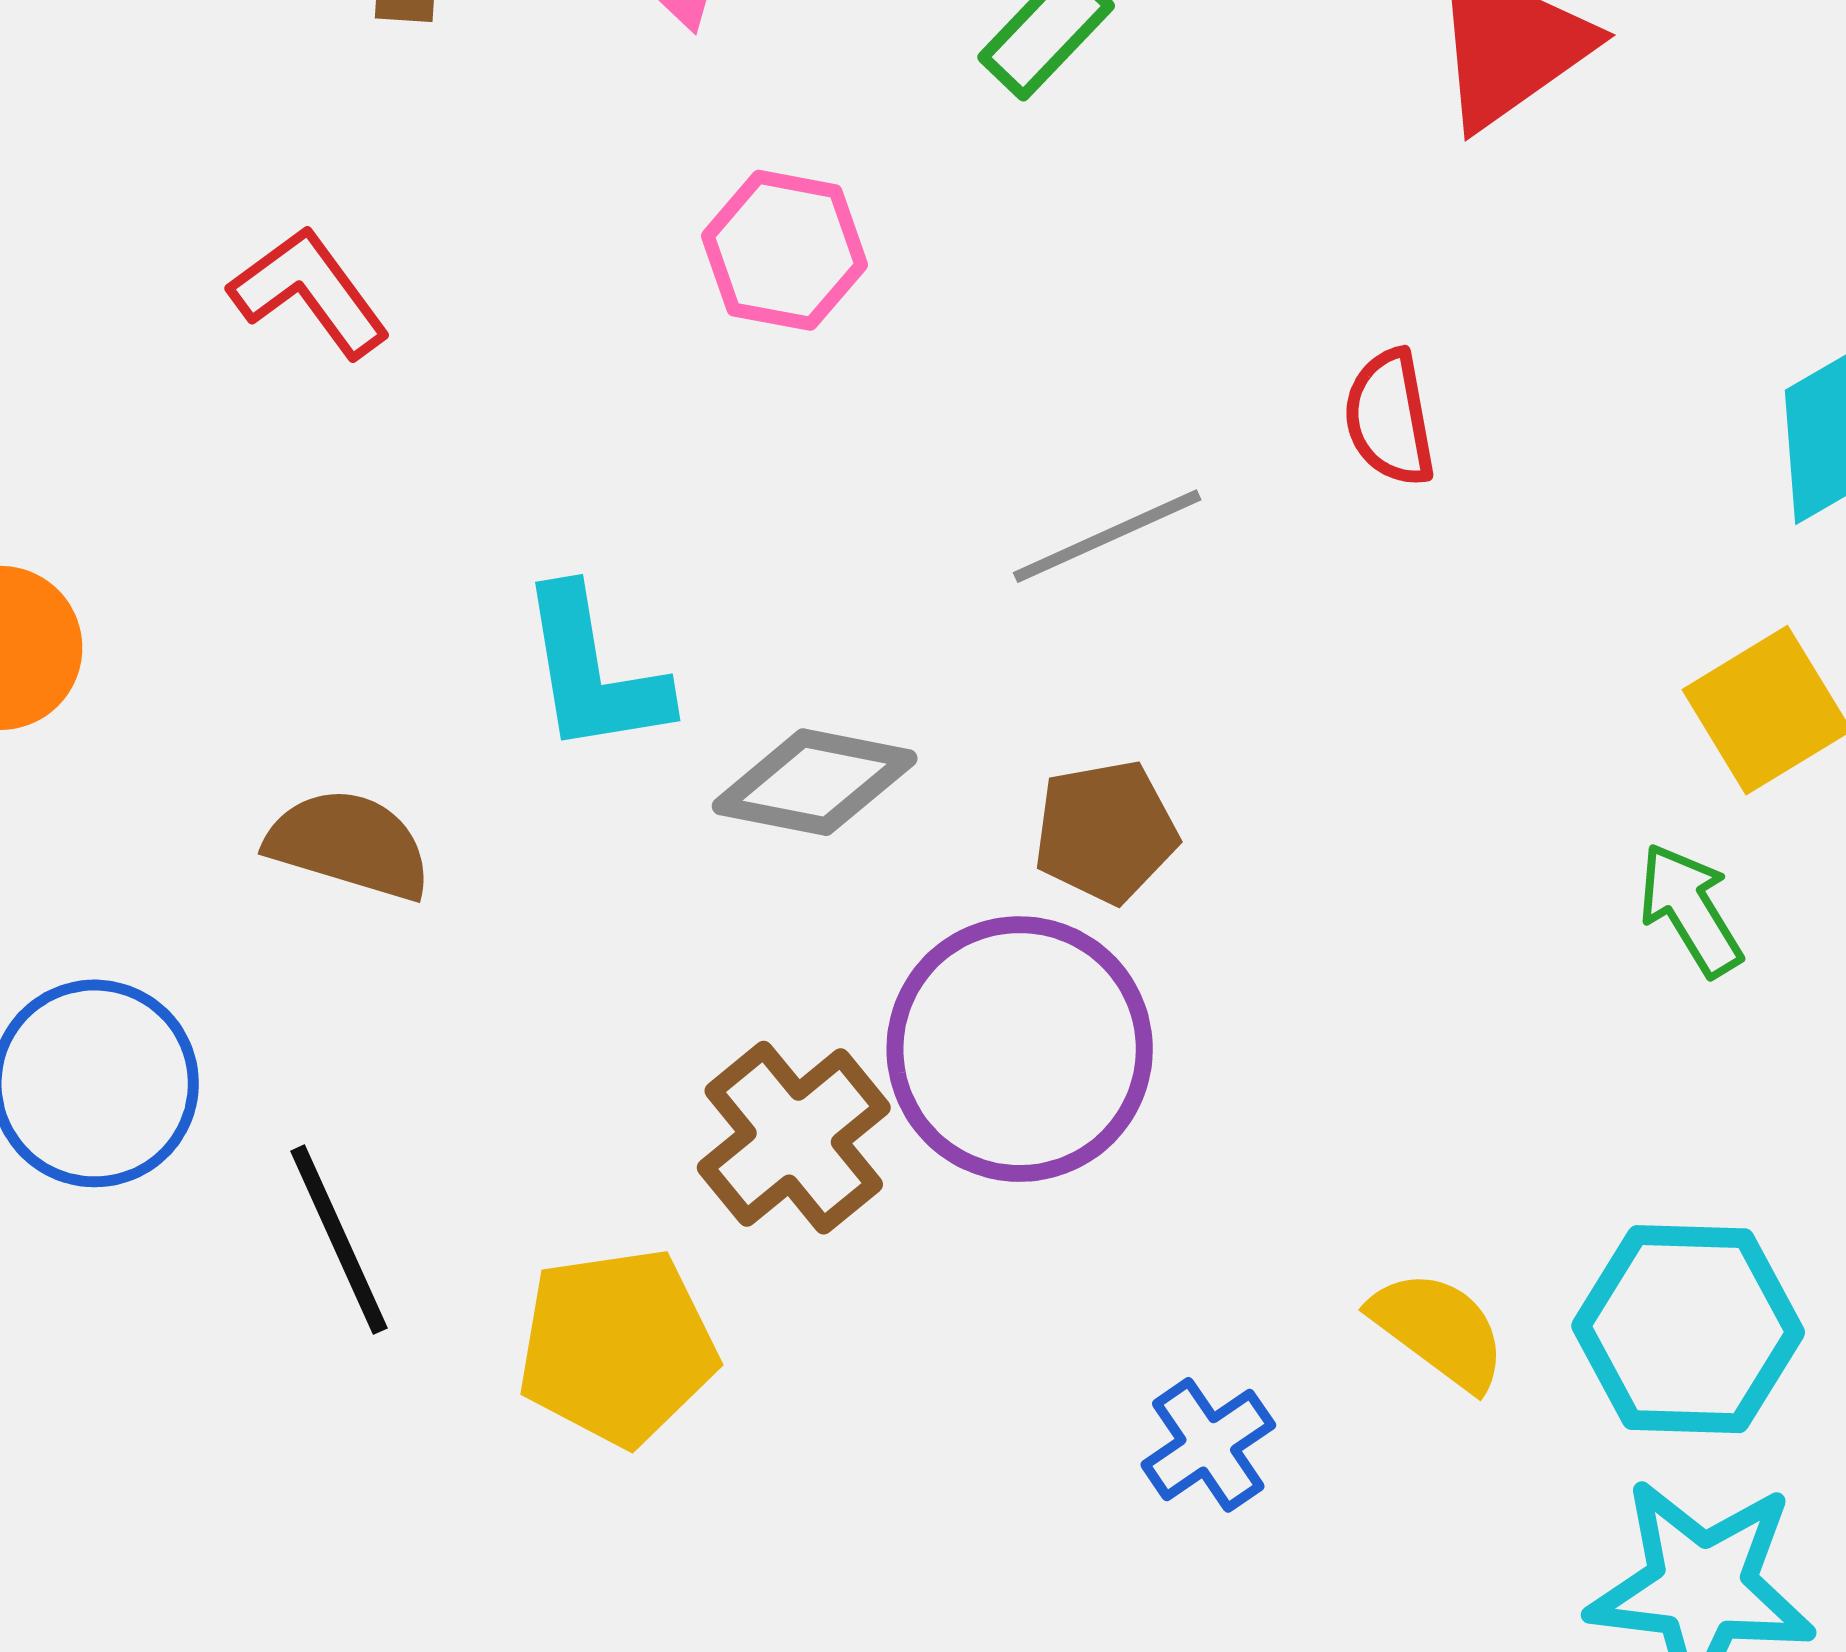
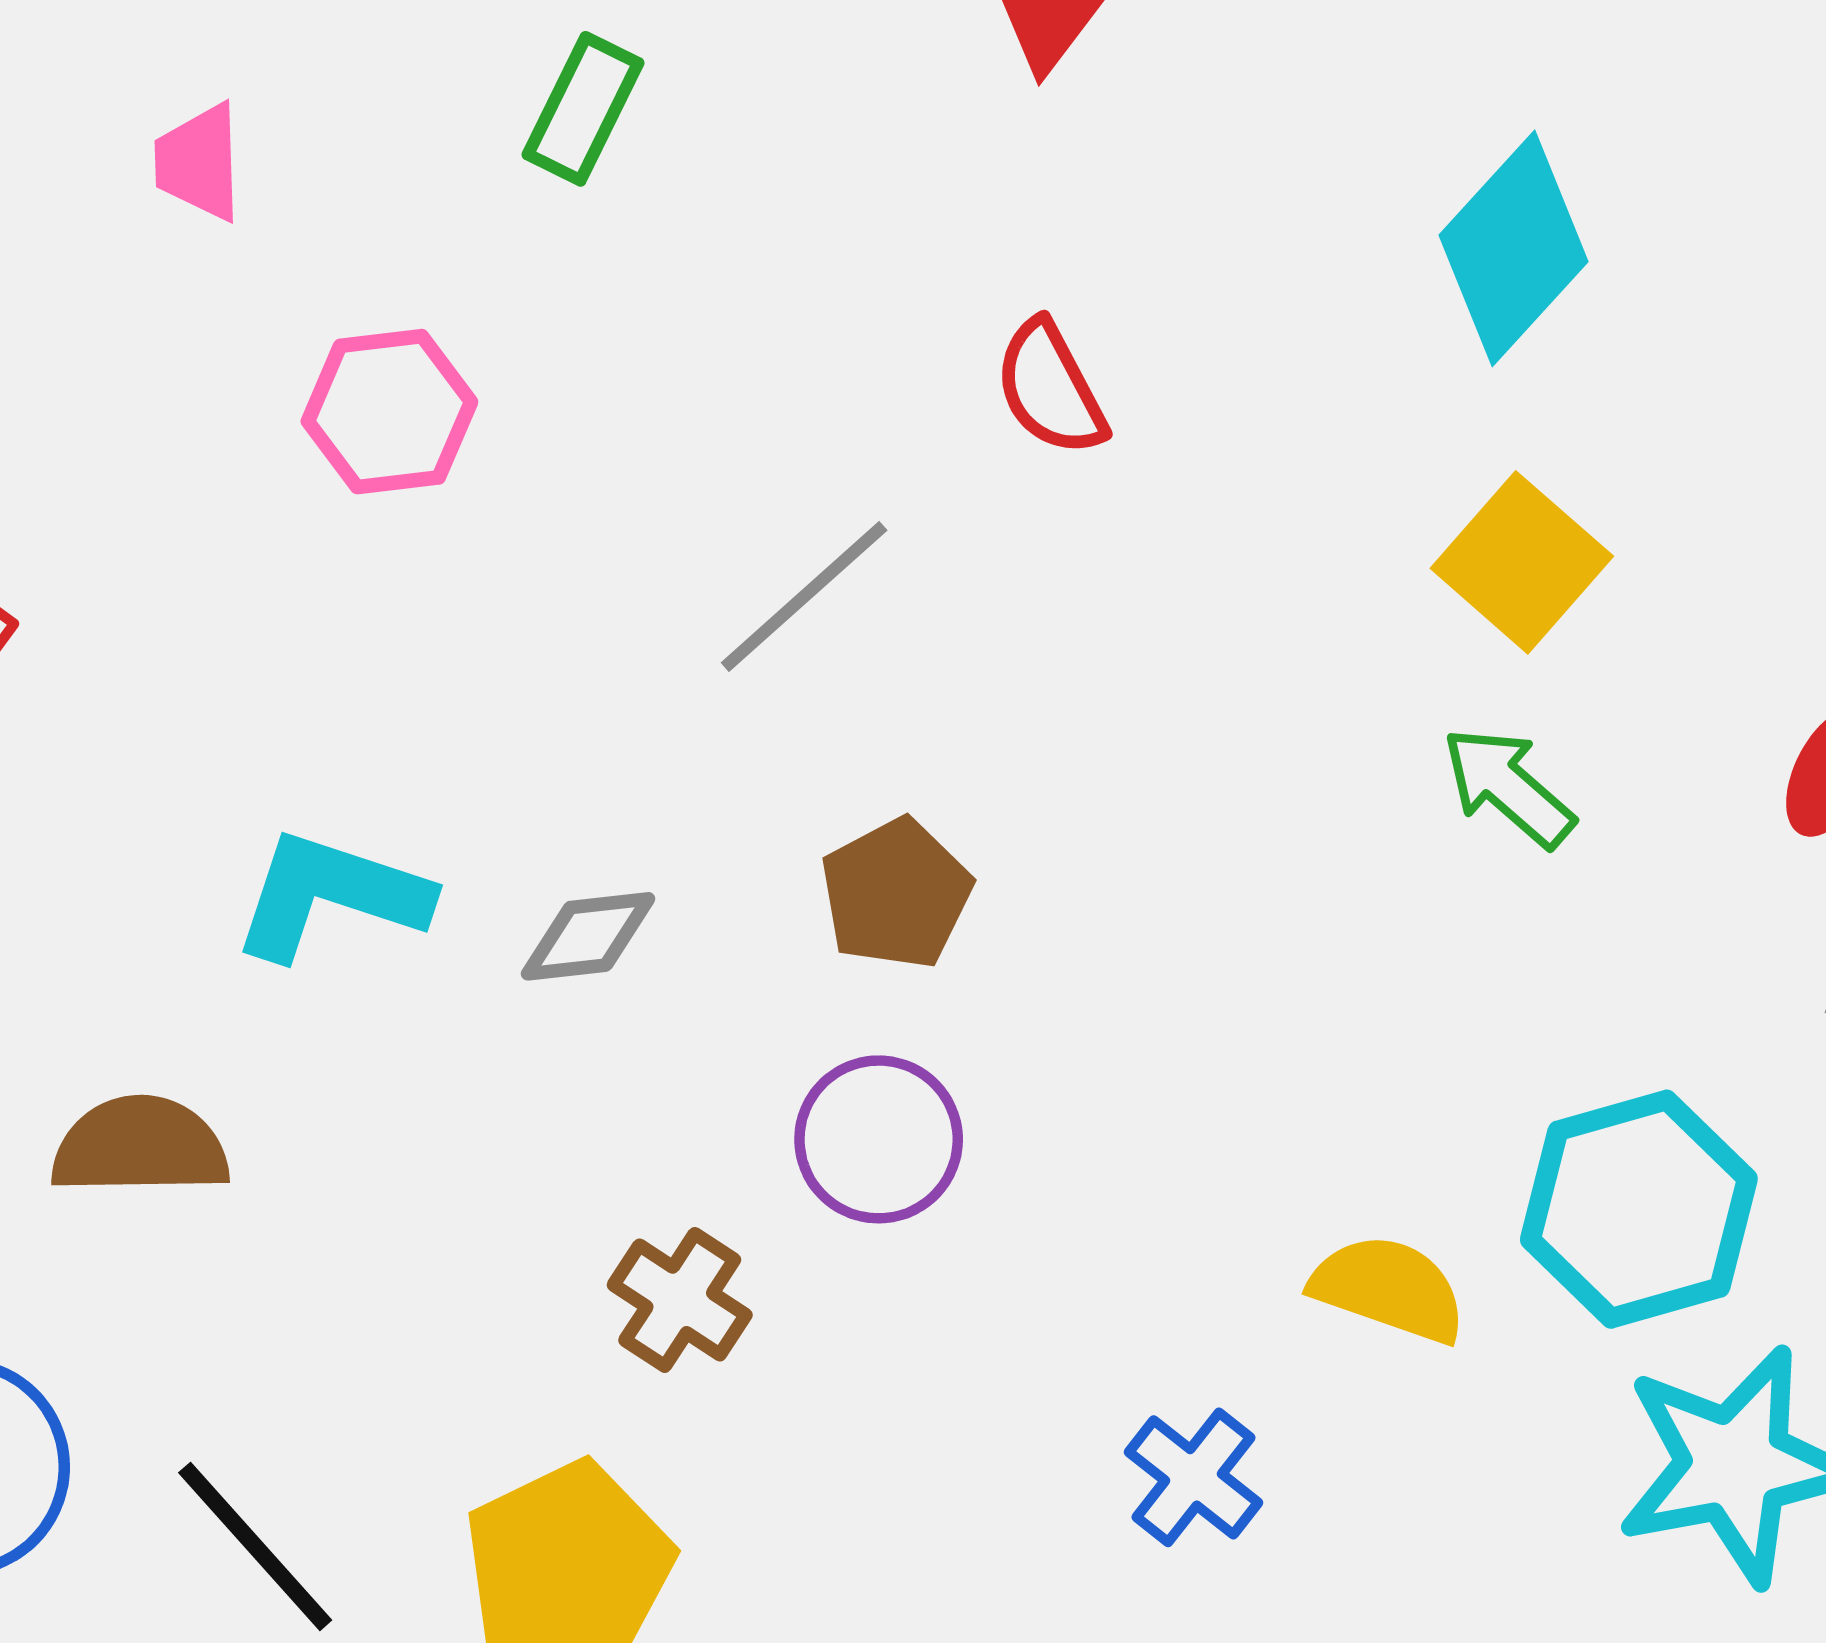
cyan L-shape: (593, 672) -> (331, 895), turned 135
gray diamond: (815, 782) -> (588, 936), size x0.7
purple circle: (1020, 1049) -> (879, 1139), size x0.6
brown cross: (794, 1138) -> (680, 1300), size x0.7

